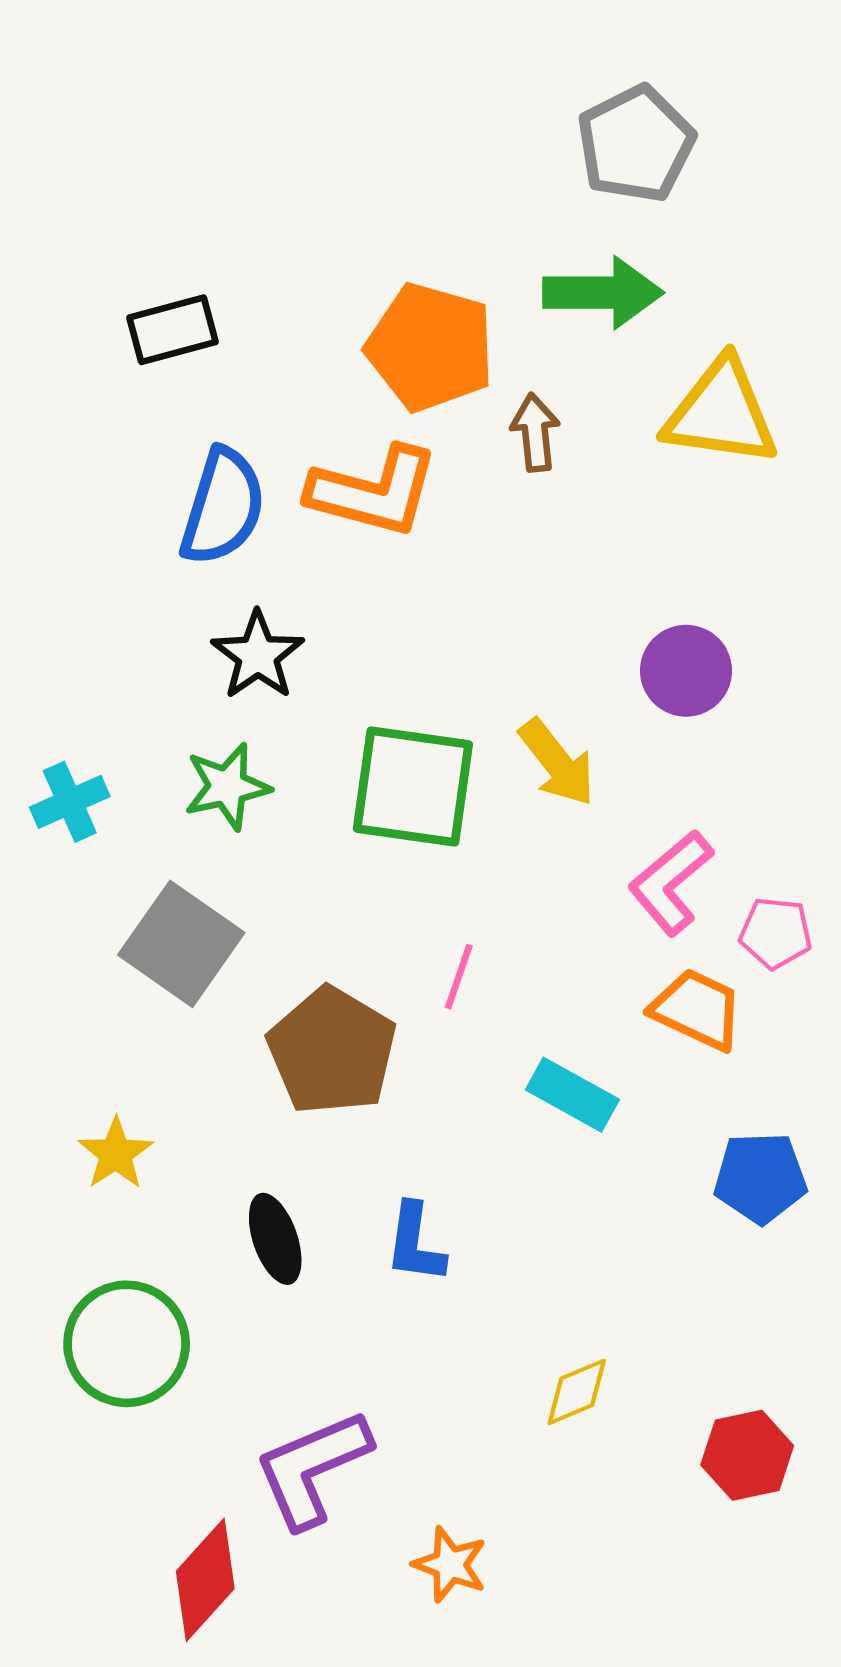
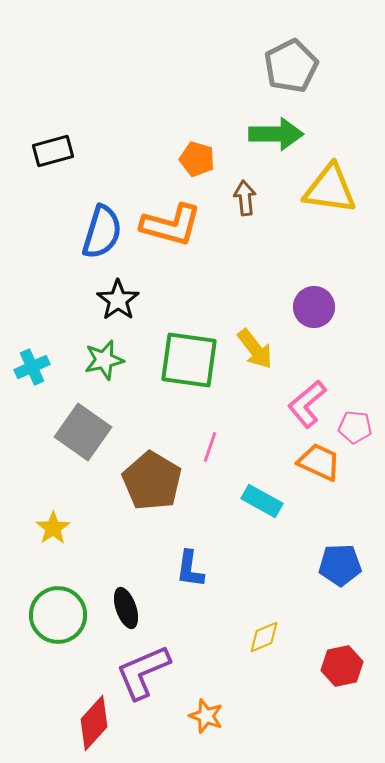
black rectangle: (172, 330) -> (53, 151), moved
orange pentagon: (430, 347) -> (197, 159), size x0.6
blue pentagon: (760, 1178) -> (340, 565), moved
black ellipse: (275, 1239) -> (126, 608), moved

